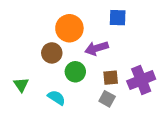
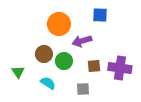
brown circle: (52, 53) -> (44, 54), moved
purple cross: (141, 80) -> (120, 68), turned 30
gray square: (107, 99) -> (83, 89), moved, turned -32

